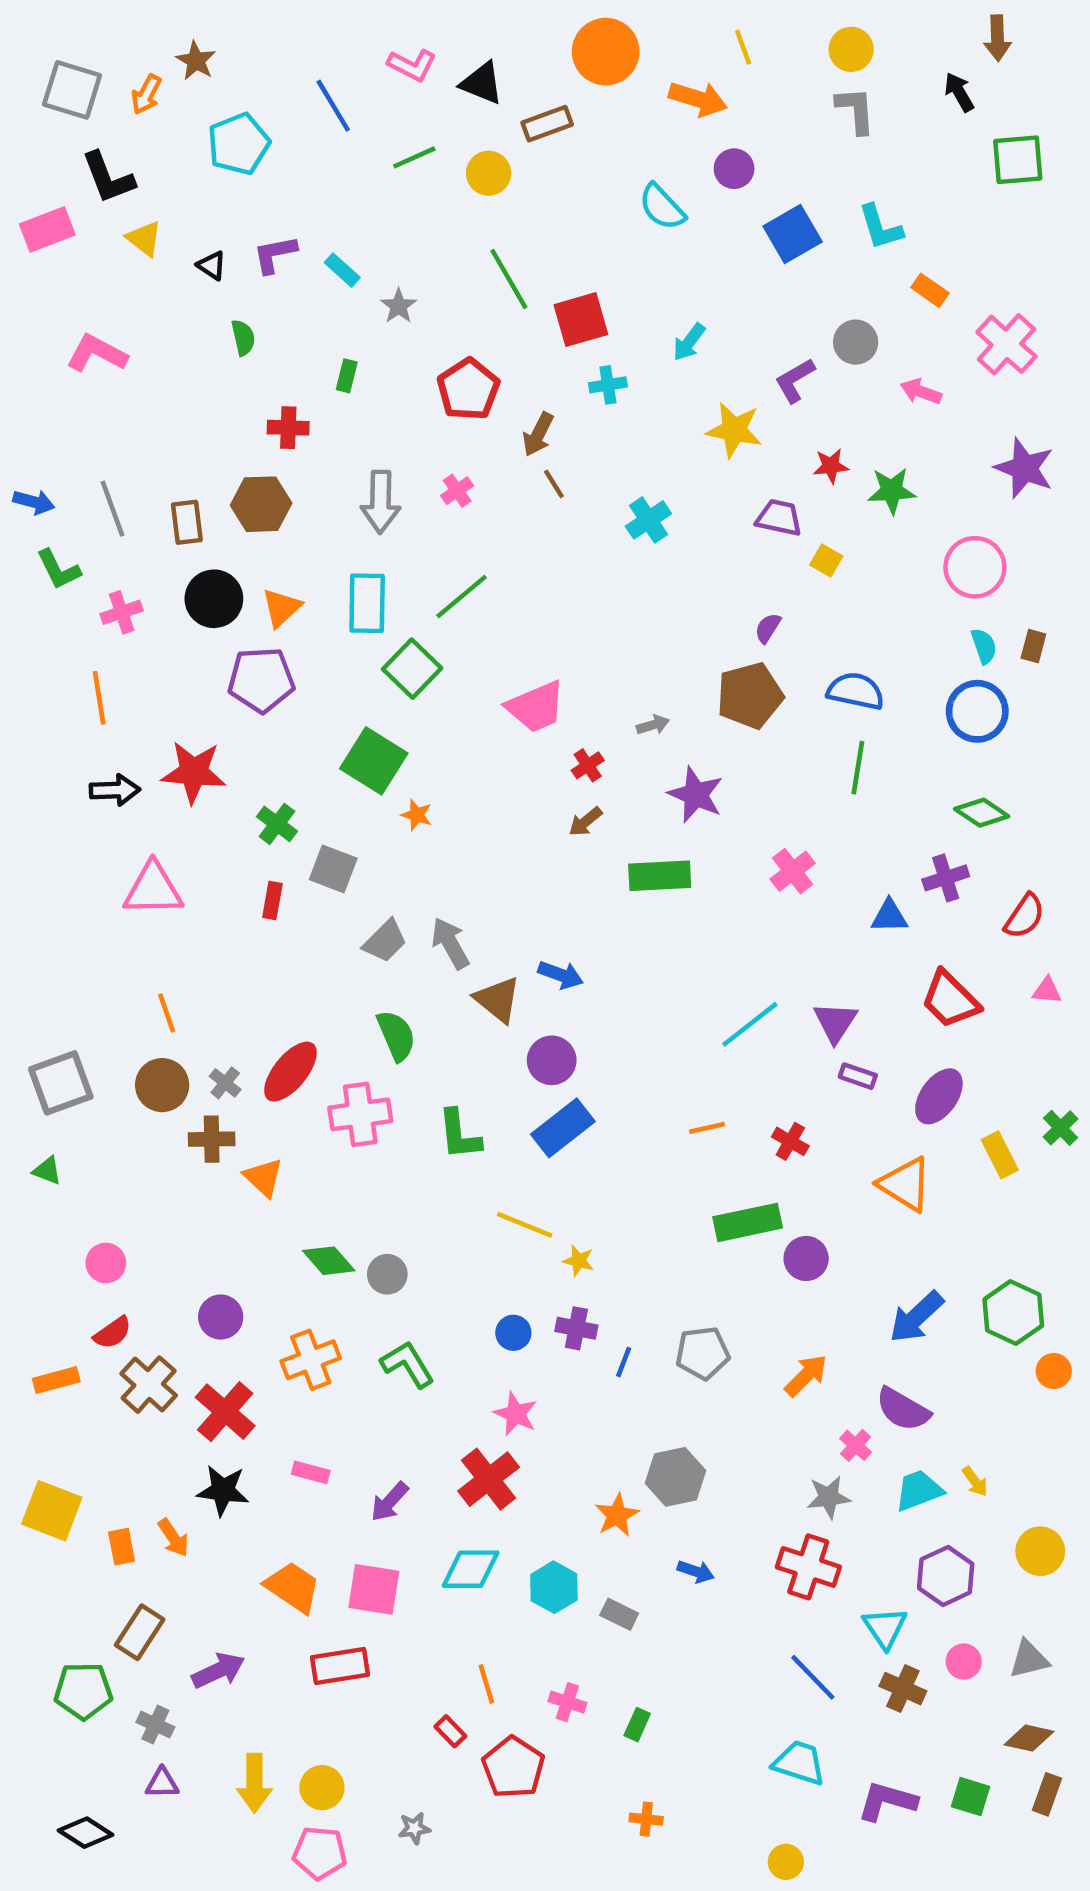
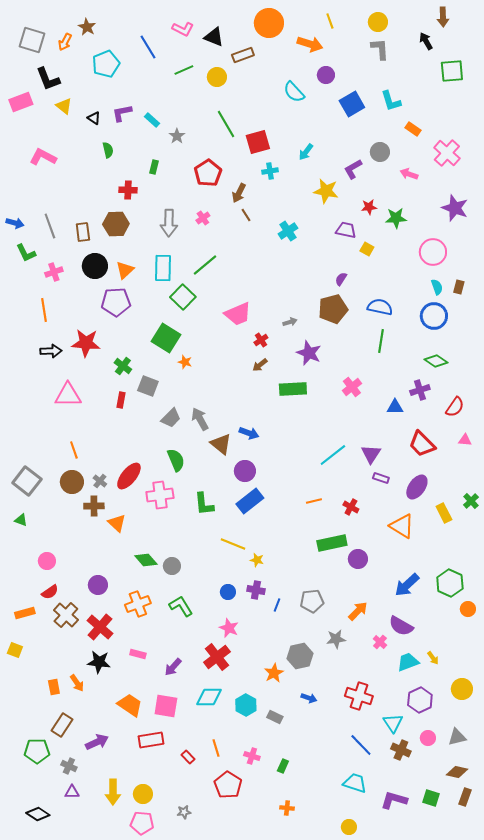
gray square: (61, 1083) -> (27, 481), turned -32
gray star: (829, 1497) -> (336, 639), moved
yellow square: (52, 1511) -> (15, 650), moved, size x0.6
red rectangle: (450, 1731) -> (188, 757), moved

